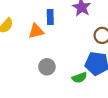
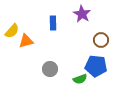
orange triangle: (36, 31) -> (26, 41), moved

